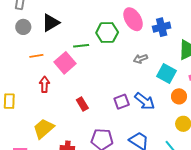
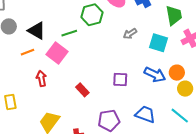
black triangle: (51, 23) -> (37, 31), moved, turned -48
orange circle: (179, 96) -> (177, 73), moved
blue arrow: (145, 101) -> (155, 75), moved
purple square: (122, 102) -> (120, 79), turned 35

